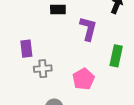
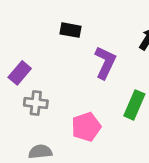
purple rectangle: (26, 49) -> (20, 73), turned 36

